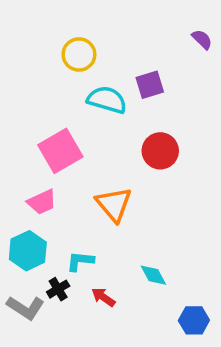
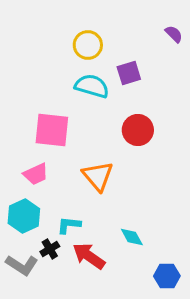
yellow circle: (79, 54) -> (88, 45), moved
pink square: (60, 151) -> (52, 130), turned 36
red arrow: (103, 297) -> (89, 256), size x1.6

